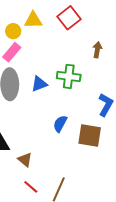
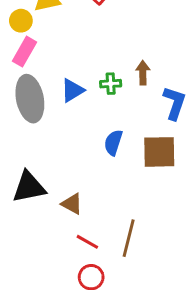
brown arrow: (97, 50) -> (143, 73), moved
green cross: (69, 76) -> (111, 84), moved, size x0.6

